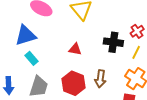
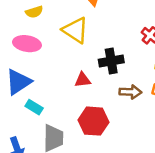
black cross: (113, 42) -> (111, 61), moved
brown arrow: (100, 79) -> (130, 92), moved, turned -78

